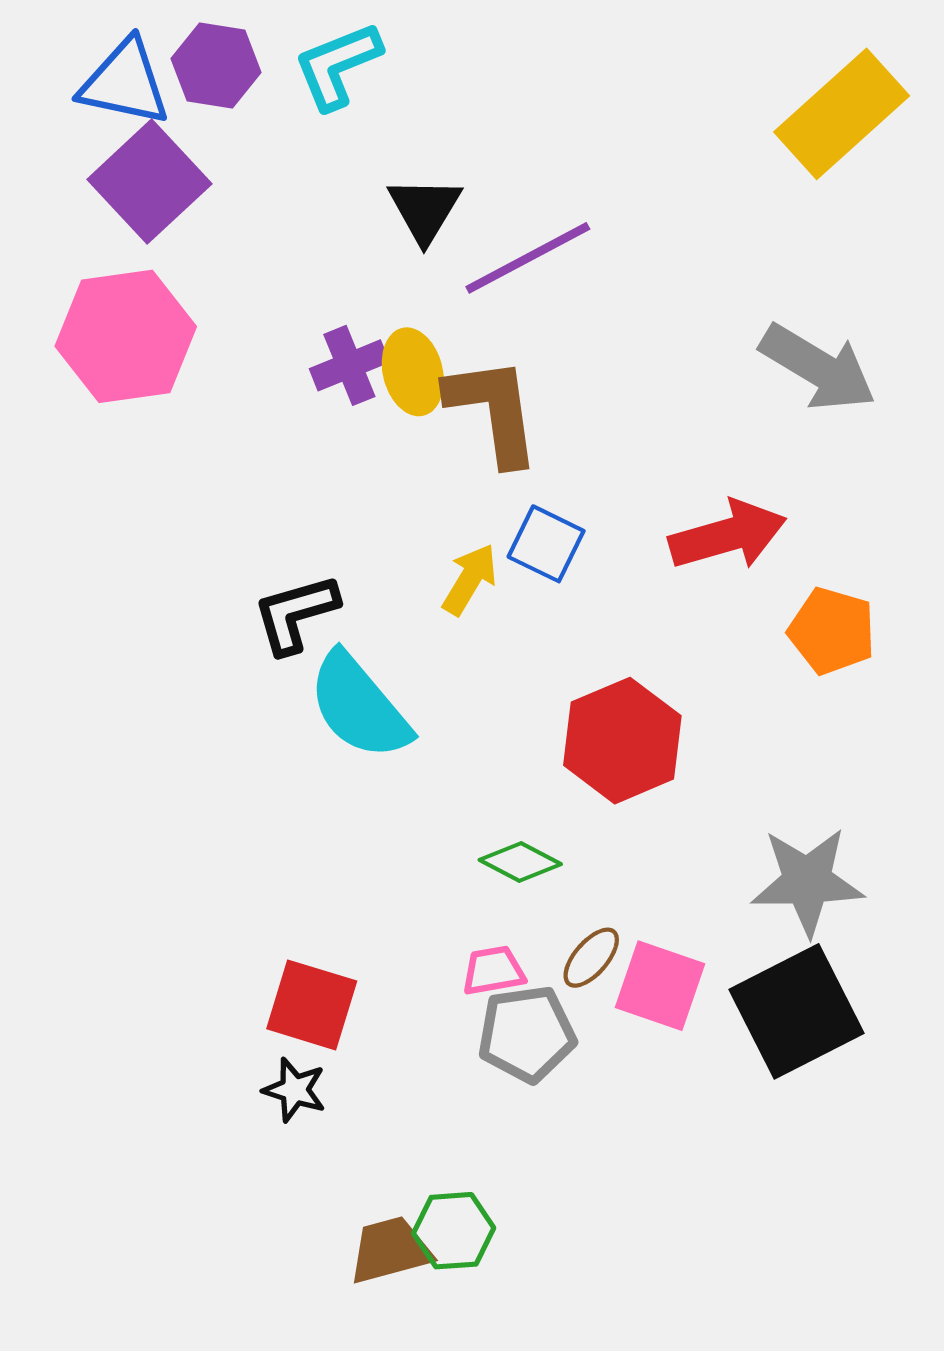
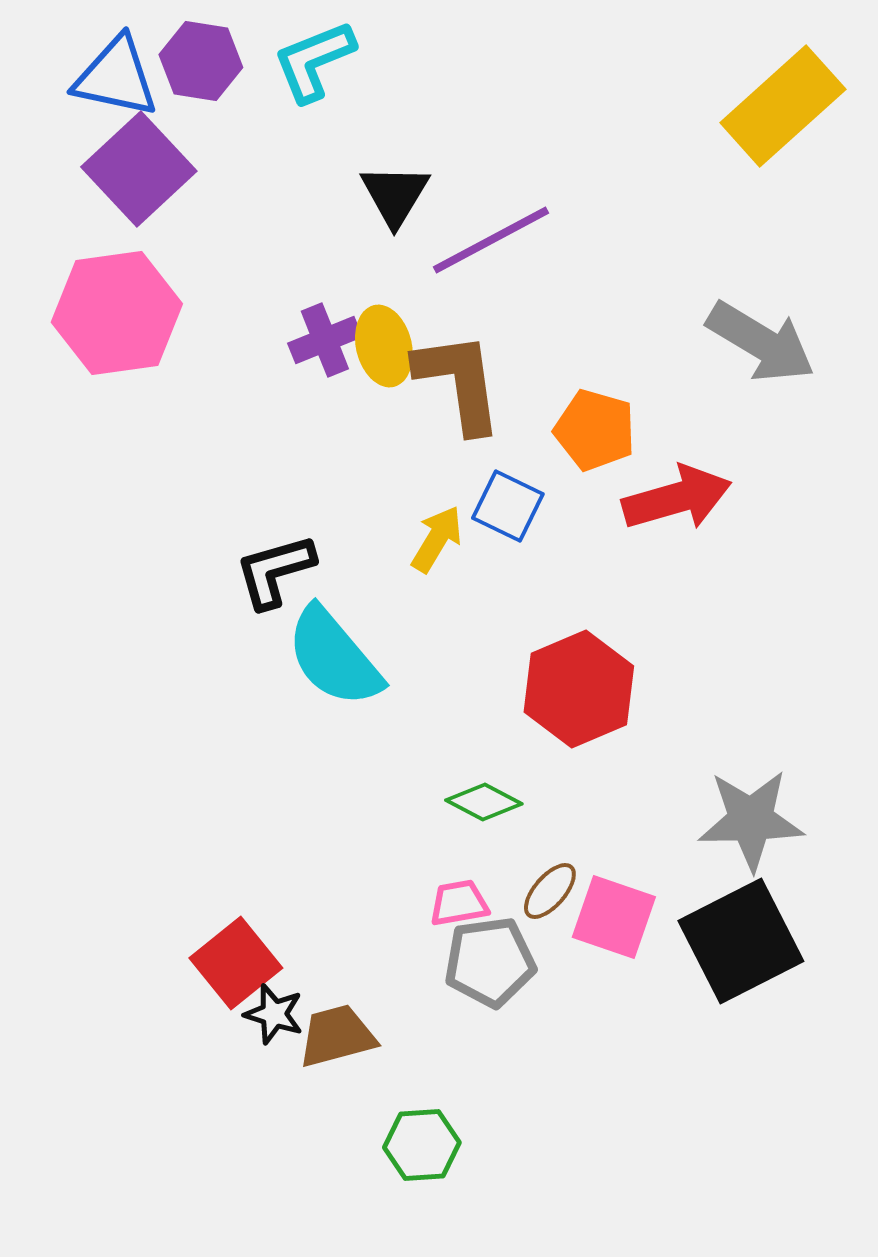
orange pentagon: (832, 631) -> (595, 430), moved
red square: (312, 1005) -> (236, 963), moved, turned 34
brown trapezoid: (390, 1250) -> (337, 1036), moved

